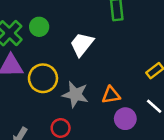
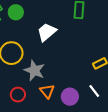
orange triangle: (111, 95) -> (47, 91), moved, turned 49

